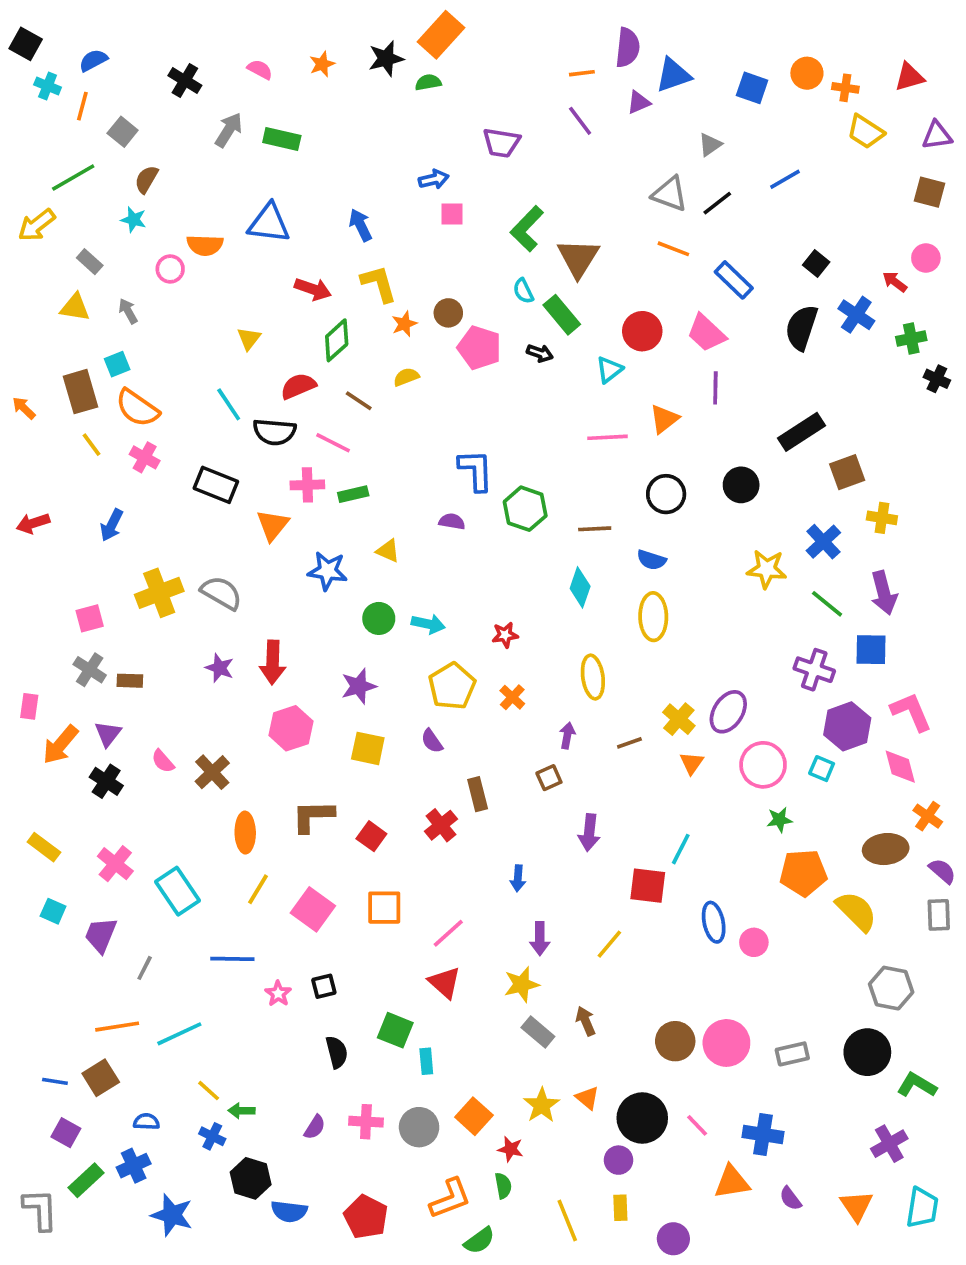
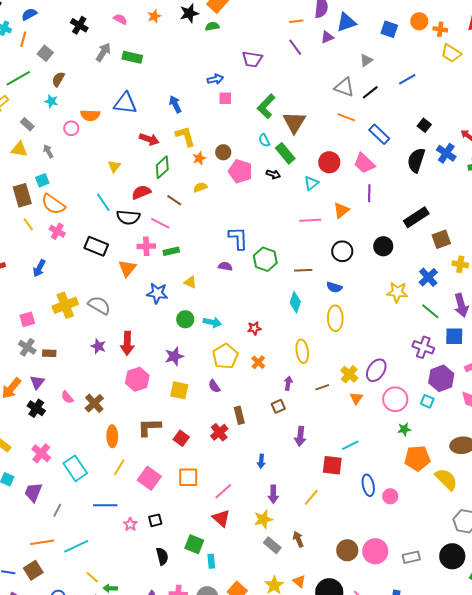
cyan line: (681, 849) -> (350, 445), turned 36

